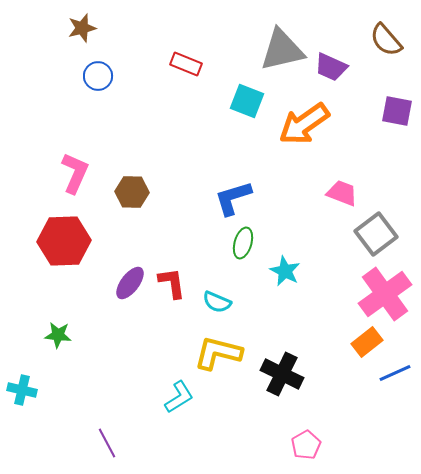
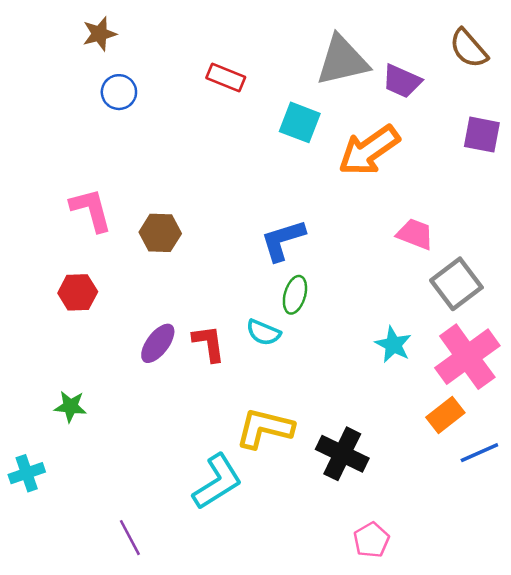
pink L-shape: (75, 173) -> (91, 210), turned -39
red hexagon: (64, 241) -> (78, 292), size x0.6
cyan star: (285, 271) -> (393, 345), moved
cyan semicircle: (217, 302) -> (263, 332), moved
cyan cross: (22, 390) -> (27, 473), turned -32
cyan L-shape: (179, 397) -> (217, 482), size x1.4

